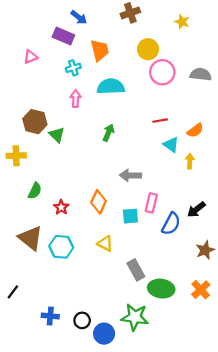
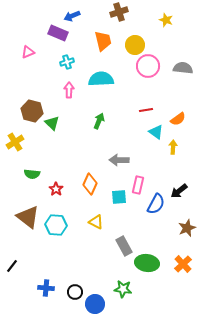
blue arrow: (79, 17) -> (72, 16), turned 119
orange trapezoid: (100, 50) -> (103, 41), moved
yellow cross: (16, 156) -> (15, 142), turned -30
green semicircle: (35, 191) -> (32, 174), turned 70
green star: (135, 317) -> (123, 289), size x0.7

